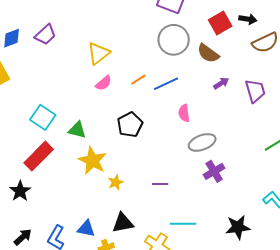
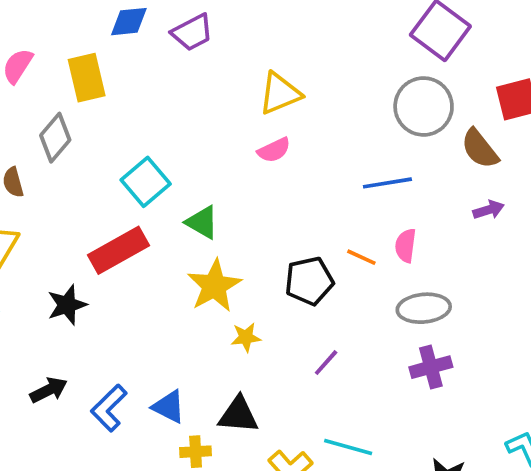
orange line: (138, 80) -> (361, 257), moved, turned 42
black pentagon: (130, 125) -> (309, 281), moved
purple line: (160, 184) -> (326, 363), turned -63

